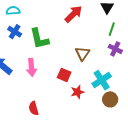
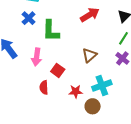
red square: (64, 75) -> (58, 70), moved
brown circle: (110, 99) -> (93, 106), moved
red semicircle: (34, 108) -> (44, 87), moved

